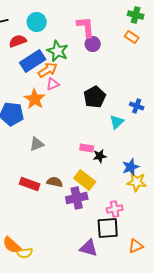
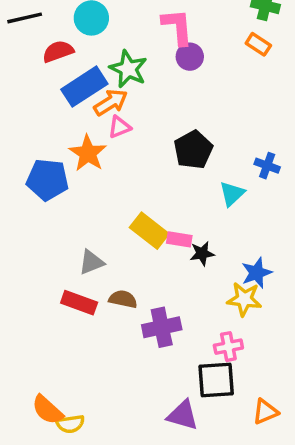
gray triangle: (37, 144) -> (91, 262), moved
yellow rectangle: (85, 180) -> (149, 231), moved
yellow star: (137, 182) -> (244, 299), moved

